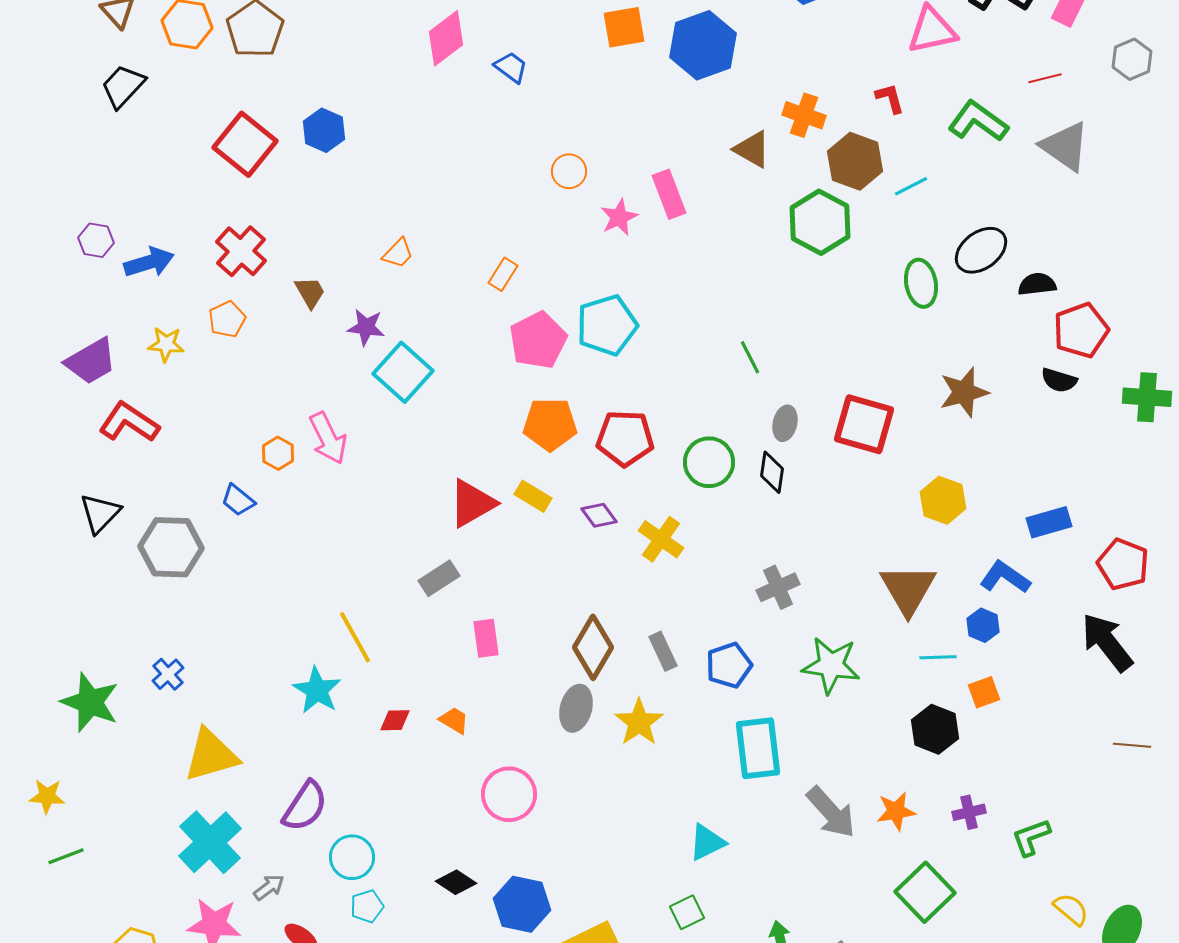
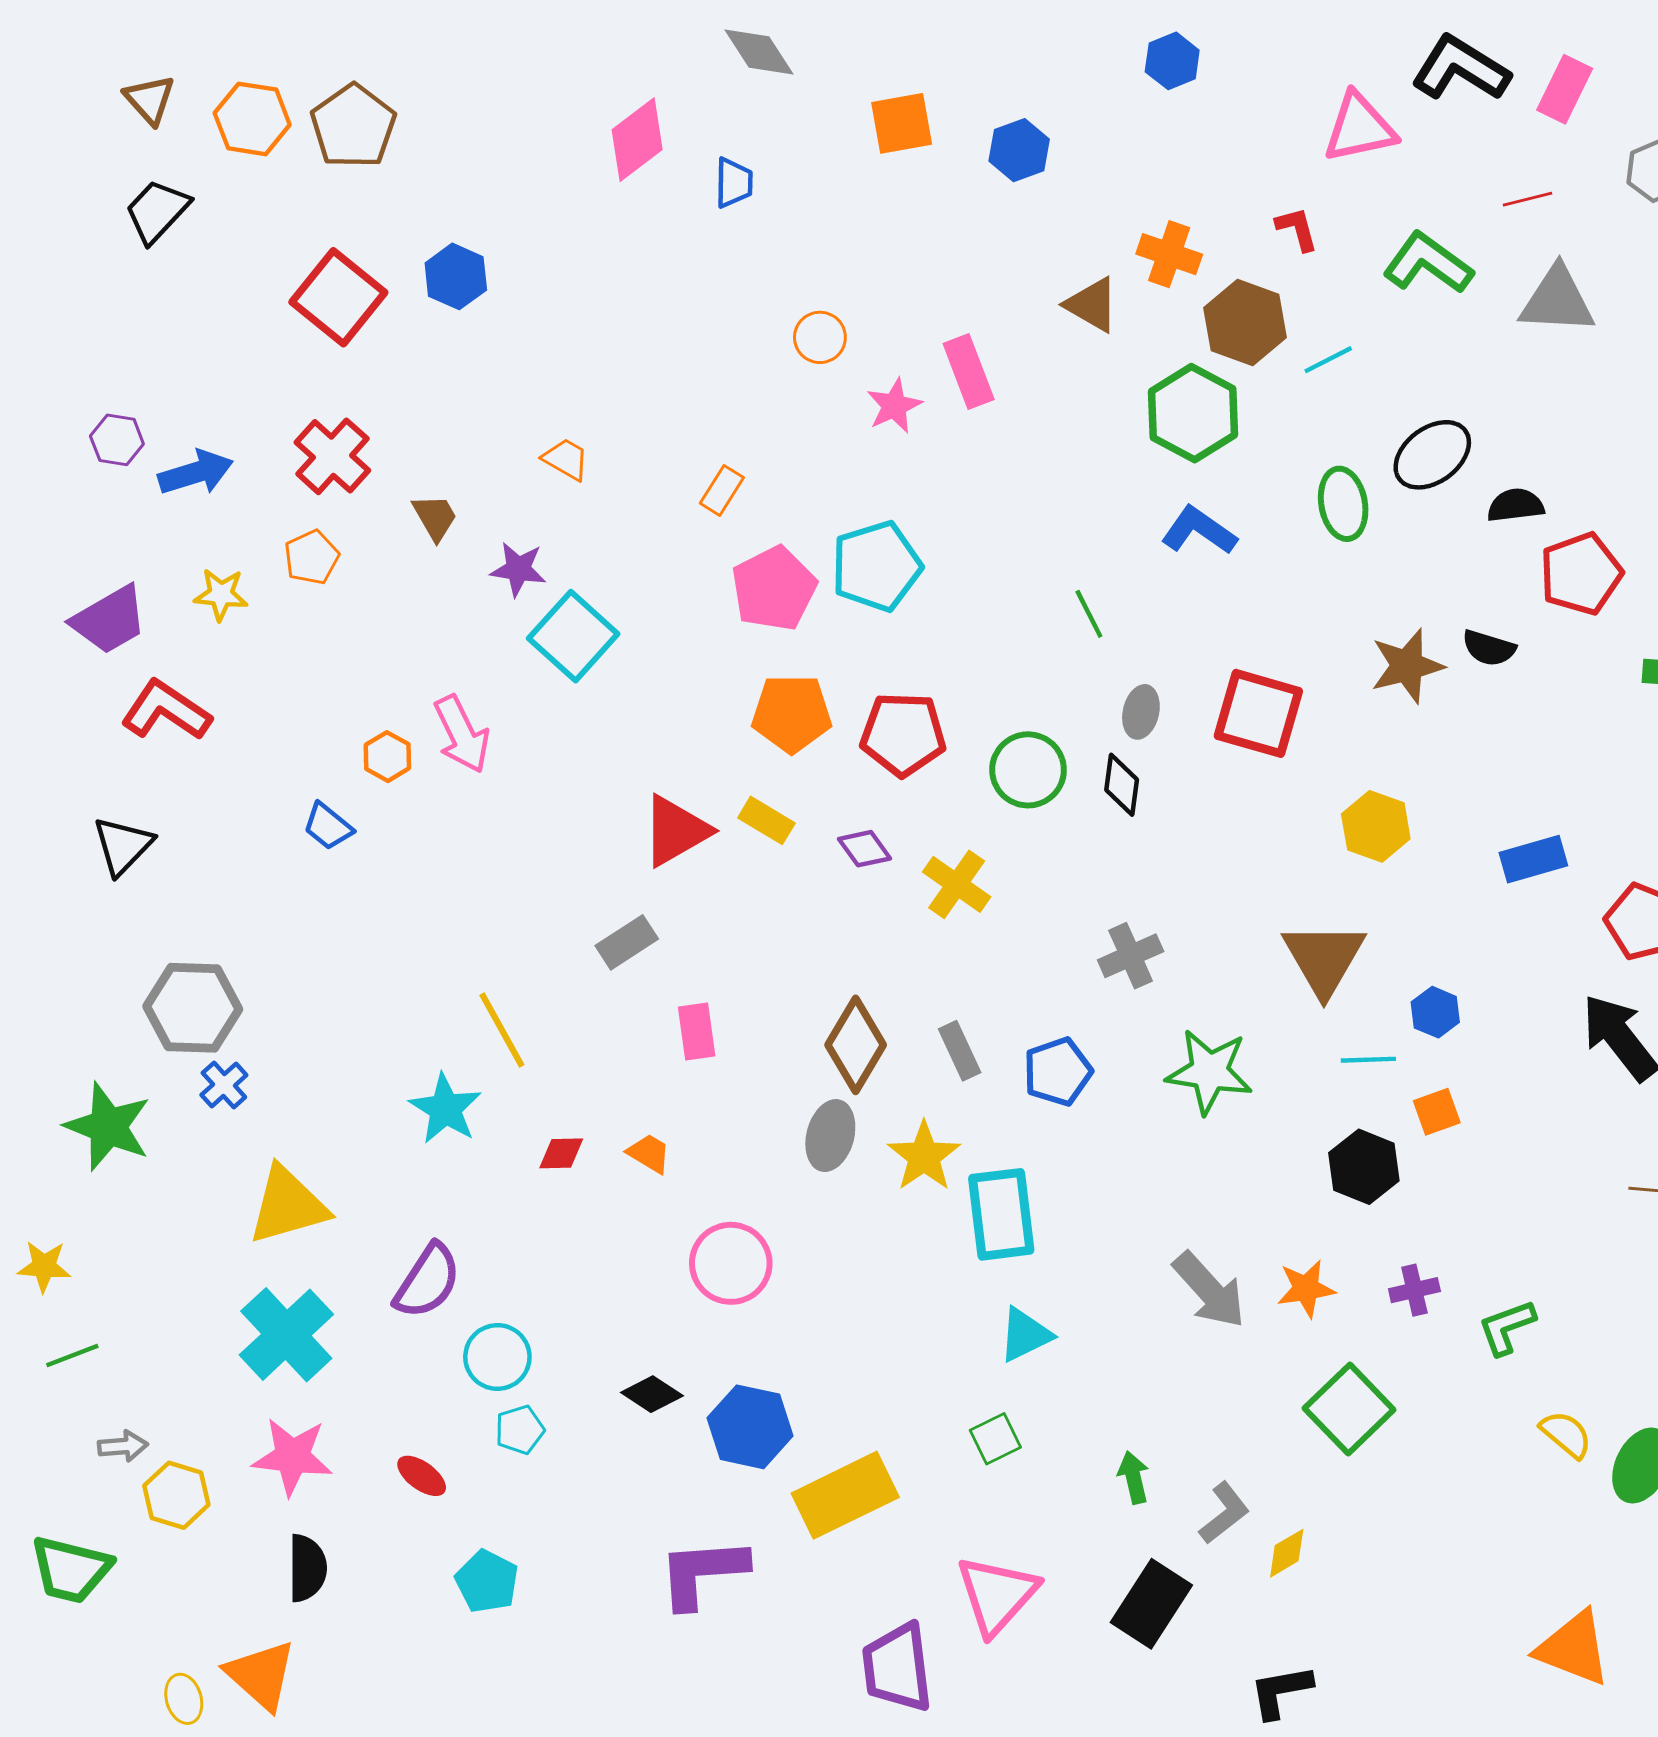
blue hexagon: (703, 45) -> (1019, 150), size x0.6
blue trapezoid: (511, 67) -> (734, 183), turned 54
gray triangle: (1065, 146) -> (1557, 300), turned -32
orange trapezoid: (398, 253) -> (566, 459), turned -104
black semicircle: (1059, 380) -> (1489, 648), moved
gray hexagon: (171, 547) -> (193, 1008), moved
blue L-shape: (1005, 577) -> (1199, 531), moved
cyan rectangle: (758, 748) -> (1001, 1214), moved
gray arrow: (269, 887) -> (123, 1446), moved, turned 32

